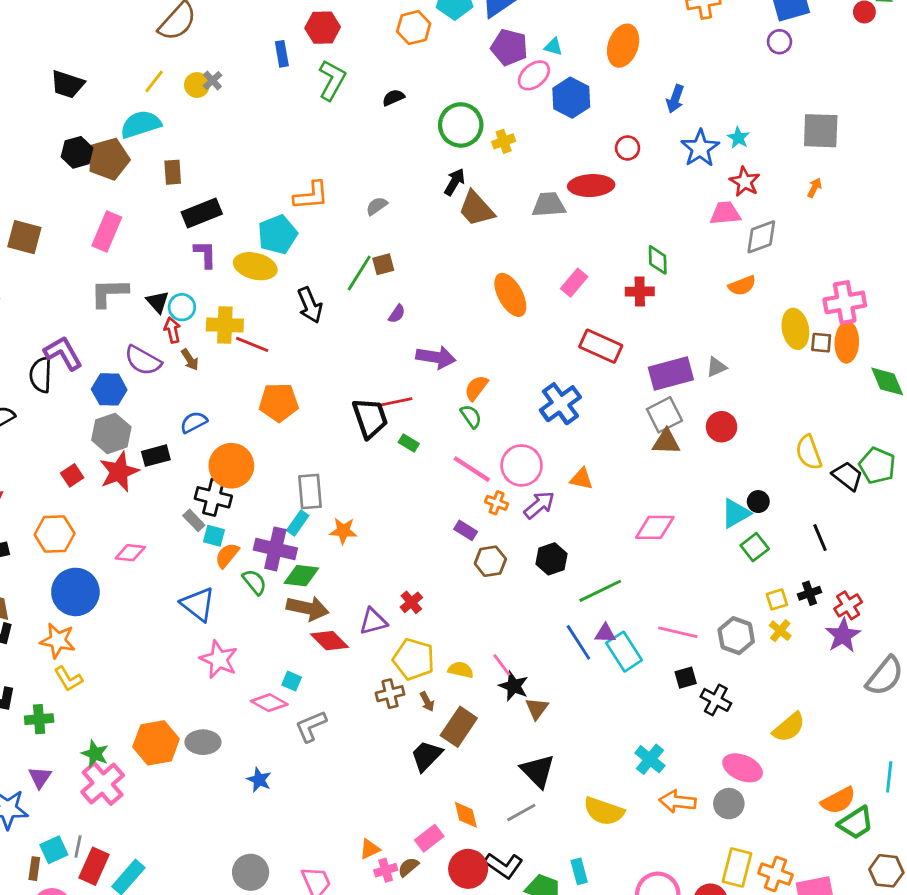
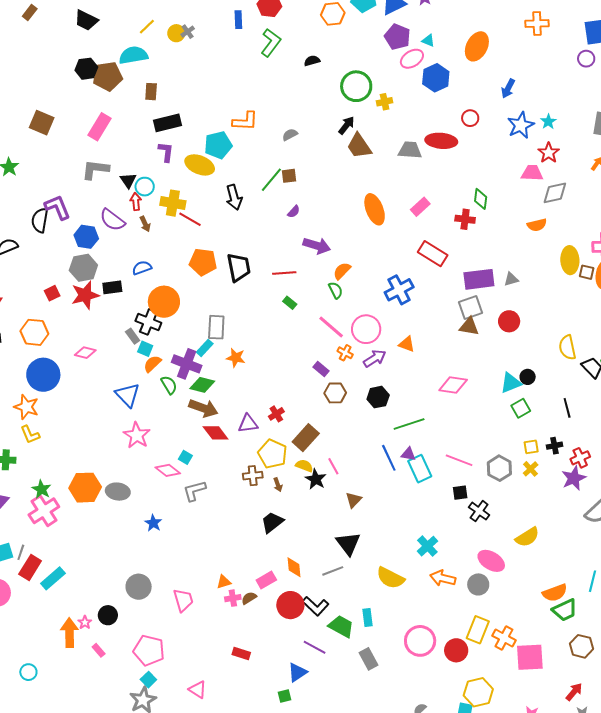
black trapezoid: (370, 418) -> (239, 267), moved
black star: (514, 686) -> (316, 479), moved
brown rectangle: (459, 727) -> (306, 438), moved

